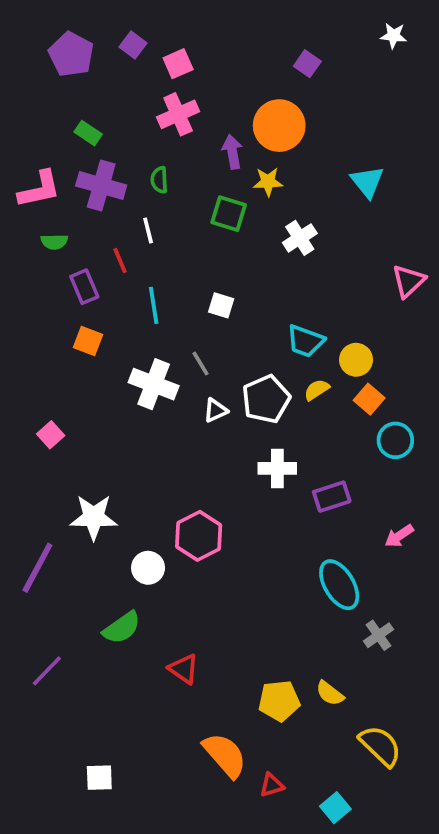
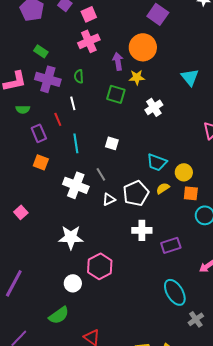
purple square: (307, 64) -> (158, 14), size x1.5
orange square: (369, 399) -> (191, 193), turned -35
white star: (94, 517) -> (71, 237), moved

